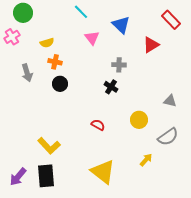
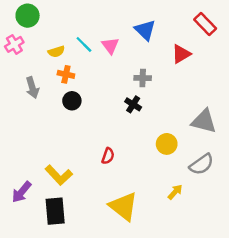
cyan line: (81, 12) -> (84, 44), moved
gray triangle: (170, 101) -> (204, 121), size x1.6
red semicircle: (98, 125) -> (108, 156), moved, turned 80
purple arrow: (18, 177) -> (22, 192), moved

